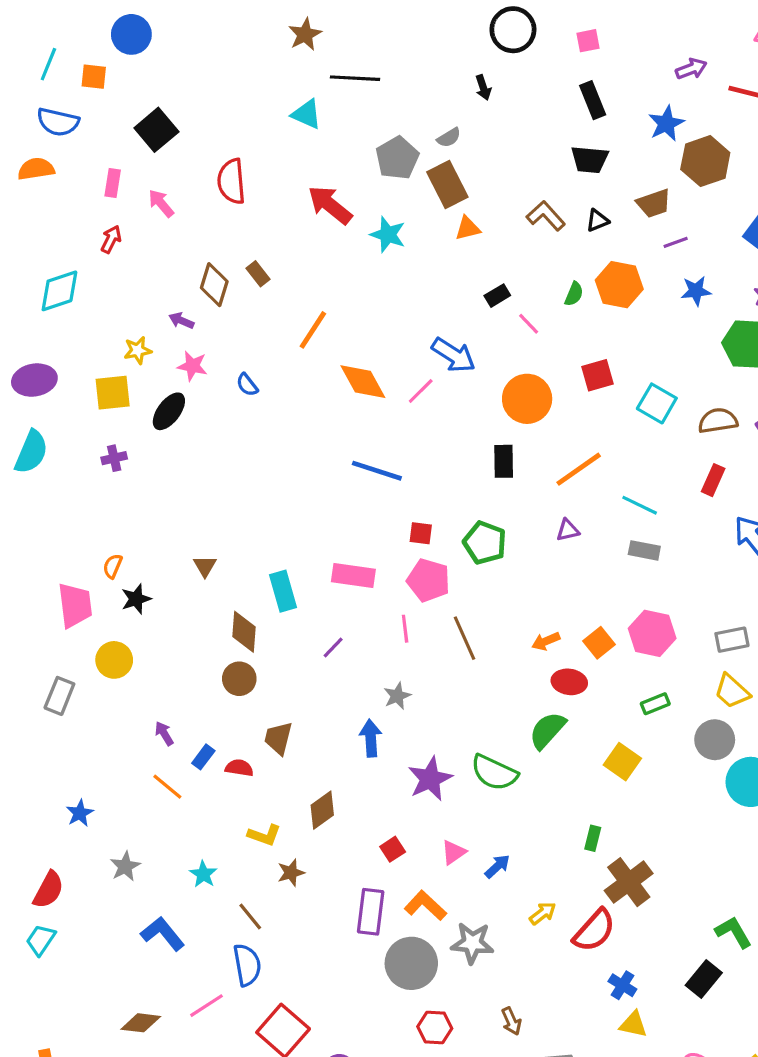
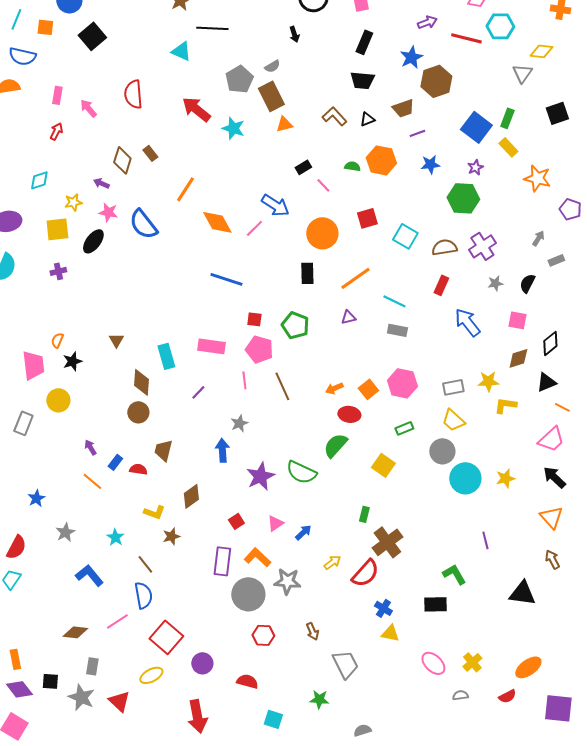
black rectangle: (593, 100) -> (364, 42), turned 45
black square: (156, 130) -> (92, 36), moved
cyan diamond: (59, 291) -> (39, 180), moved, size x0.7
green semicircle: (574, 294) -> (352, 166), turned -105
blue semicircle: (247, 385) -> (143, 224), size x2.0
black rectangle: (704, 979) -> (435, 604), turned 50

